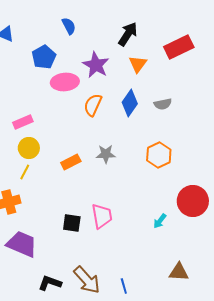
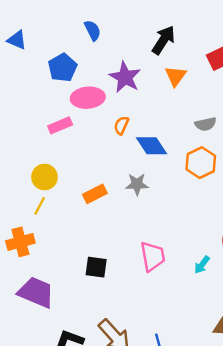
blue diamond: (130, 103) -> (151, 146), moved, turned -68
orange semicircle: (93, 105) -> (121, 125), size x0.7
pink rectangle: (23, 122) -> (60, 125), moved
orange hexagon: (159, 155) -> (201, 163), moved
pink trapezoid: (102, 216) -> (153, 256), moved

